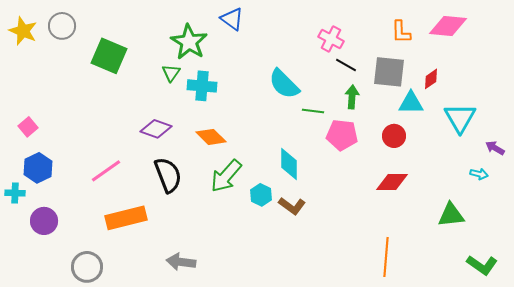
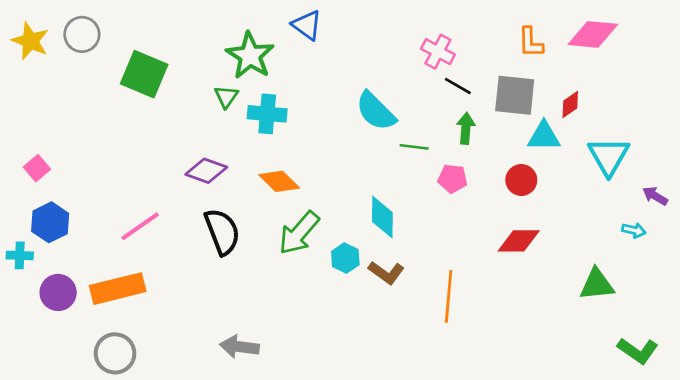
pink pentagon: (342, 135) -> (452, 179), size x0.7
orange rectangle: (126, 218) -> (118, 289), moved
orange line: (386, 257) -> (449, 296), moved

